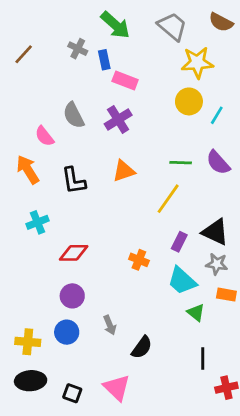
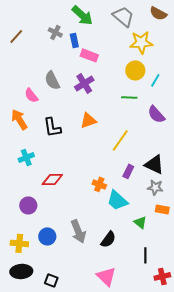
green line: (181, 163) -> (129, 97), moved
cyan trapezoid: (182, 281) -> (117, 200), moved
purple circle: (72, 296) -> (28, 205), moved
gray arrow: (110, 325) -> (78, 231), size x1.6
black semicircle: (142, 347) -> (108, 239), moved
pink triangle: (117, 388) -> (106, 276), moved

